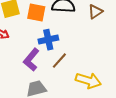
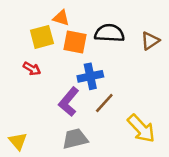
yellow arrow: (88, 81) -> (141, 128), turned 30

